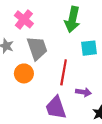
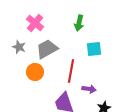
green arrow: (72, 19) -> (79, 23), size x0.7
gray trapezoid: (37, 48) -> (47, 49), turned -100

